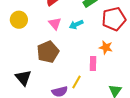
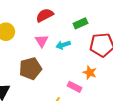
pink rectangle: (93, 63) -> (74, 87), turned -72

